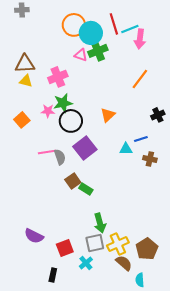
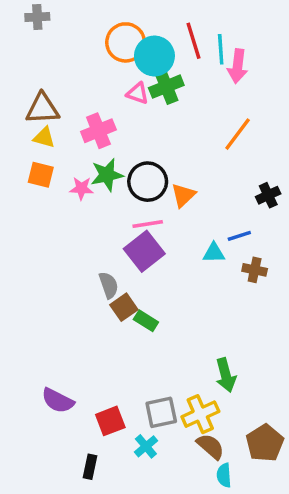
cyan line: (130, 29) -> (221, 49), turned -72
orange square: (22, 120) -> (41, 175), moved, turned -35
black circle: (71, 121) -> (148, 182), moved
pink line: (47, 152) -> (148, 224), moved
gray semicircle: (60, 157) -> (109, 285), moved
green arrow: (100, 223) -> (226, 375), moved
brown pentagon: (147, 249) -> (265, 443), moved
cyan semicircle: (140, 280) -> (224, 475), moved

